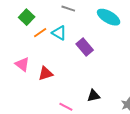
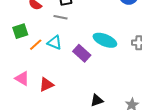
green square: (27, 17) -> (20, 31), turned 35
cyan ellipse: (109, 17) -> (105, 40), moved

